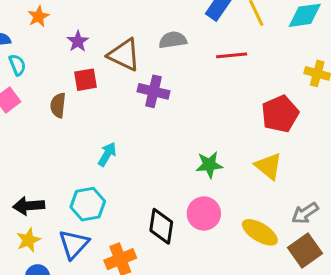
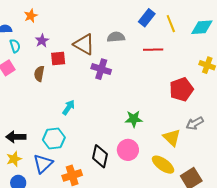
purple star: (78, 41) -> (42, 41), moved
yellow triangle: (269, 166) -> (172, 138), moved
gray arrow: (305, 213) -> (195, 123), moved

